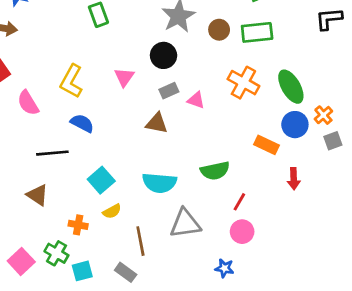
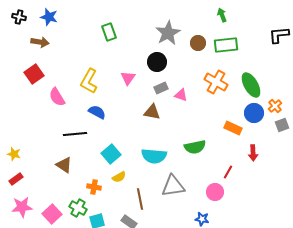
red line: (239, 202) -> (228, 172), moved

